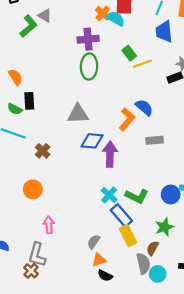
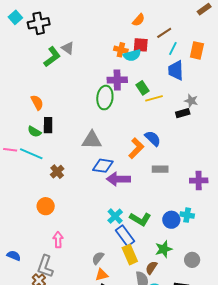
orange cross: (103, 13) -> (121, 50), turned -32
cyan semicircle: (115, 18) -> (132, 55), turned 132
purple cross: (88, 39) -> (117, 80), moved
purple arrow: (110, 154) -> (118, 179), turned -95

